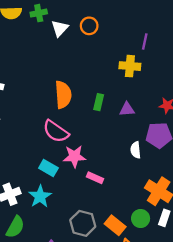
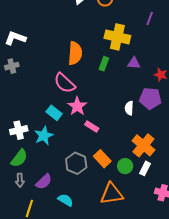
yellow cross: (130, 66) -> (117, 37), moved, size x1.4
purple triangle: (127, 109) -> (134, 63), moved
pink star: (74, 156) -> (77, 106), turned 30
orange rectangle: (115, 225) -> (102, 159), moved

